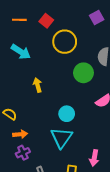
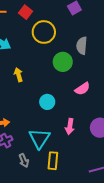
cyan triangle: (61, 138) -> (40, 138), moved
pink arrow: (94, 158) -> (70, 127), moved

